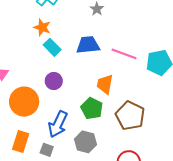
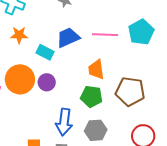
cyan rectangle: (52, 47) -> (45, 52), moved
orange circle: (24, 102) -> (20, 79), moved

